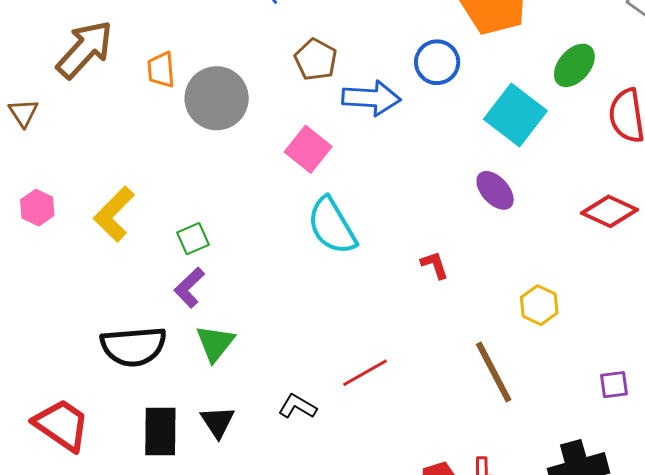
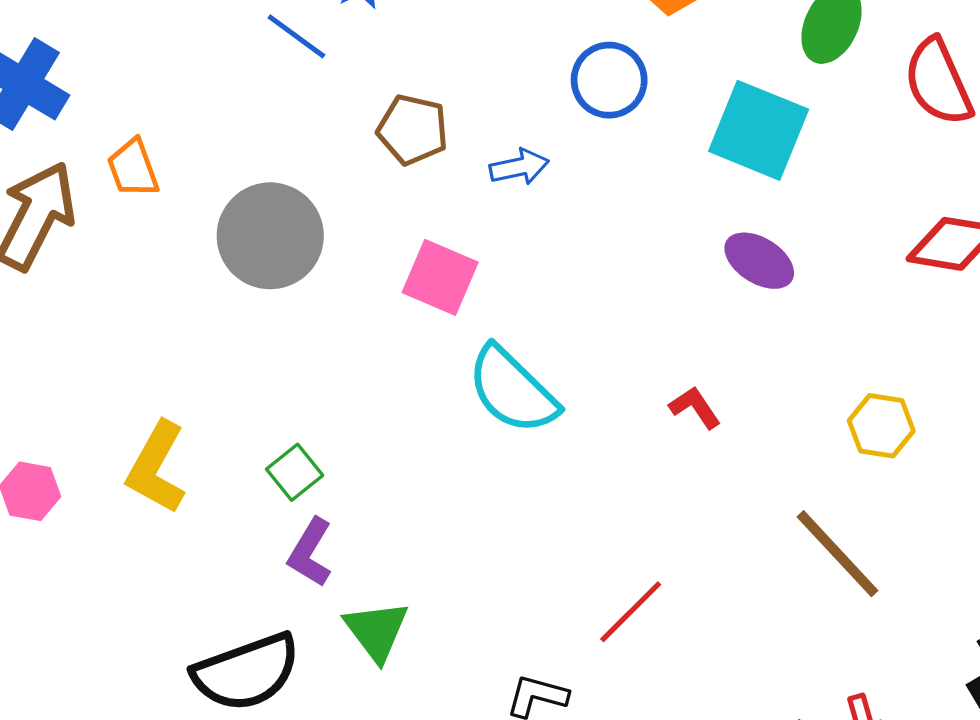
orange trapezoid: (161, 70) -> (133, 168), moved
blue arrow: (371, 98) -> (519, 167), size x0.6

